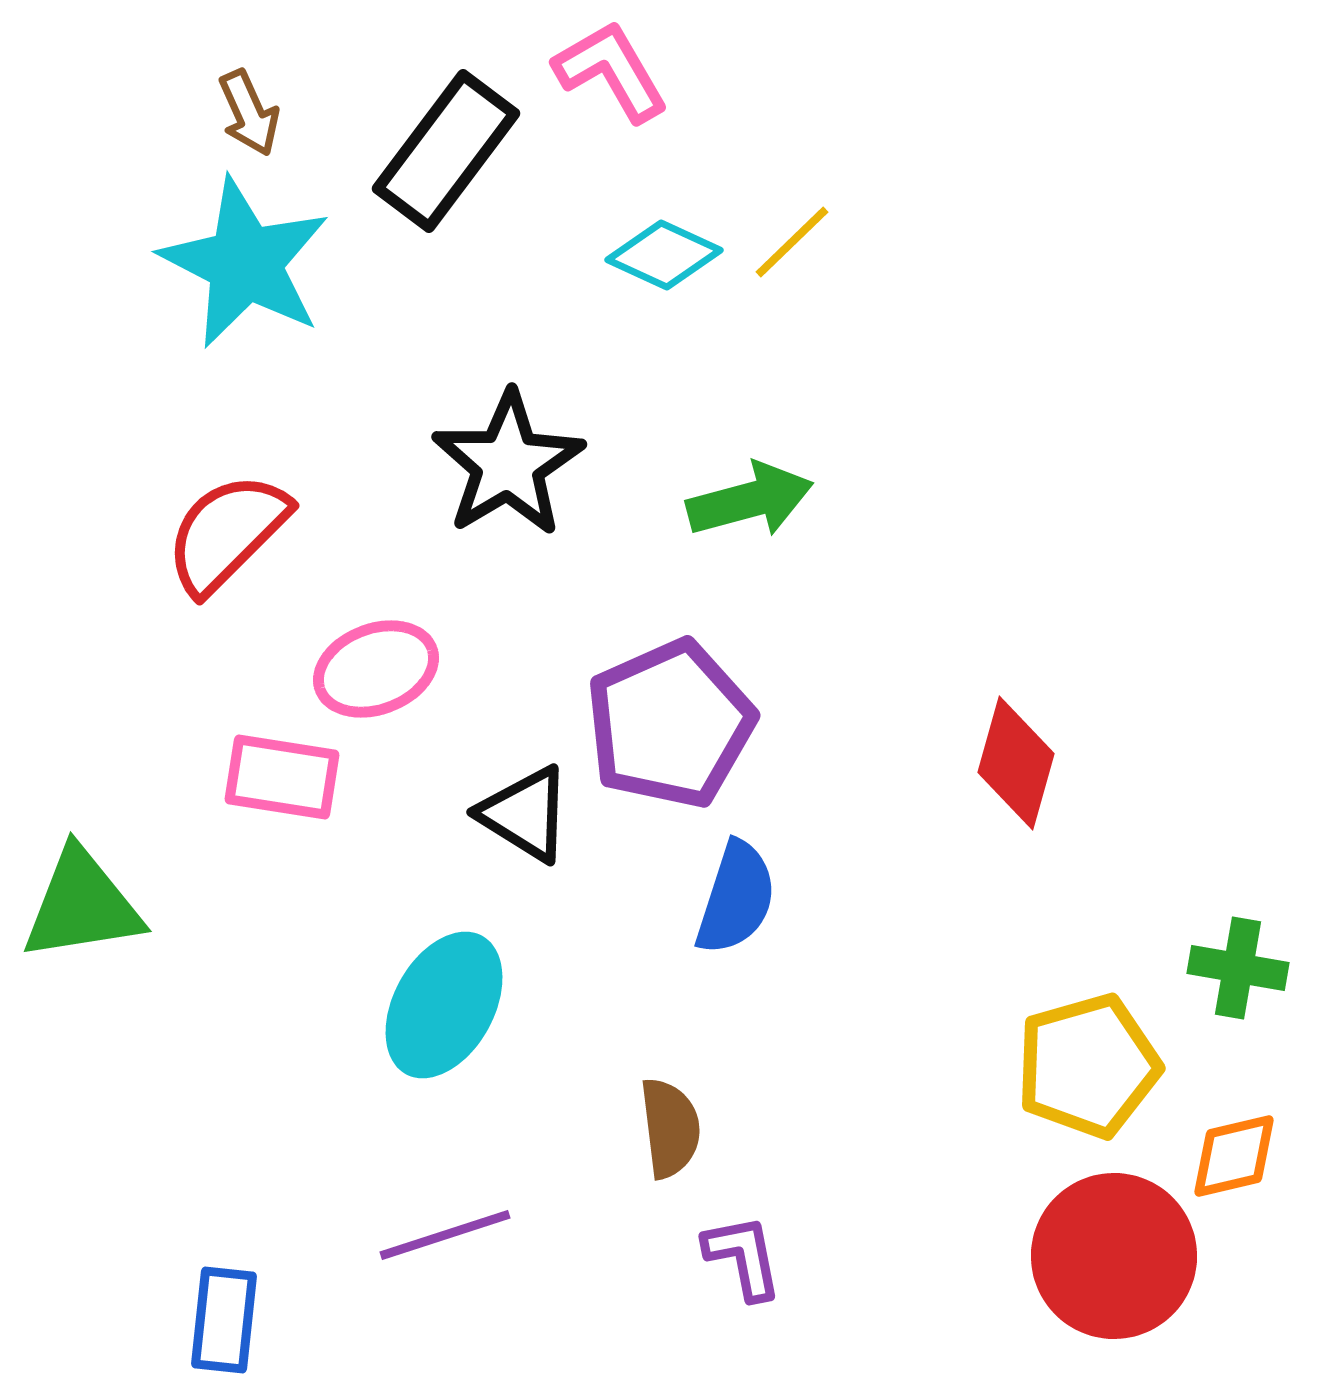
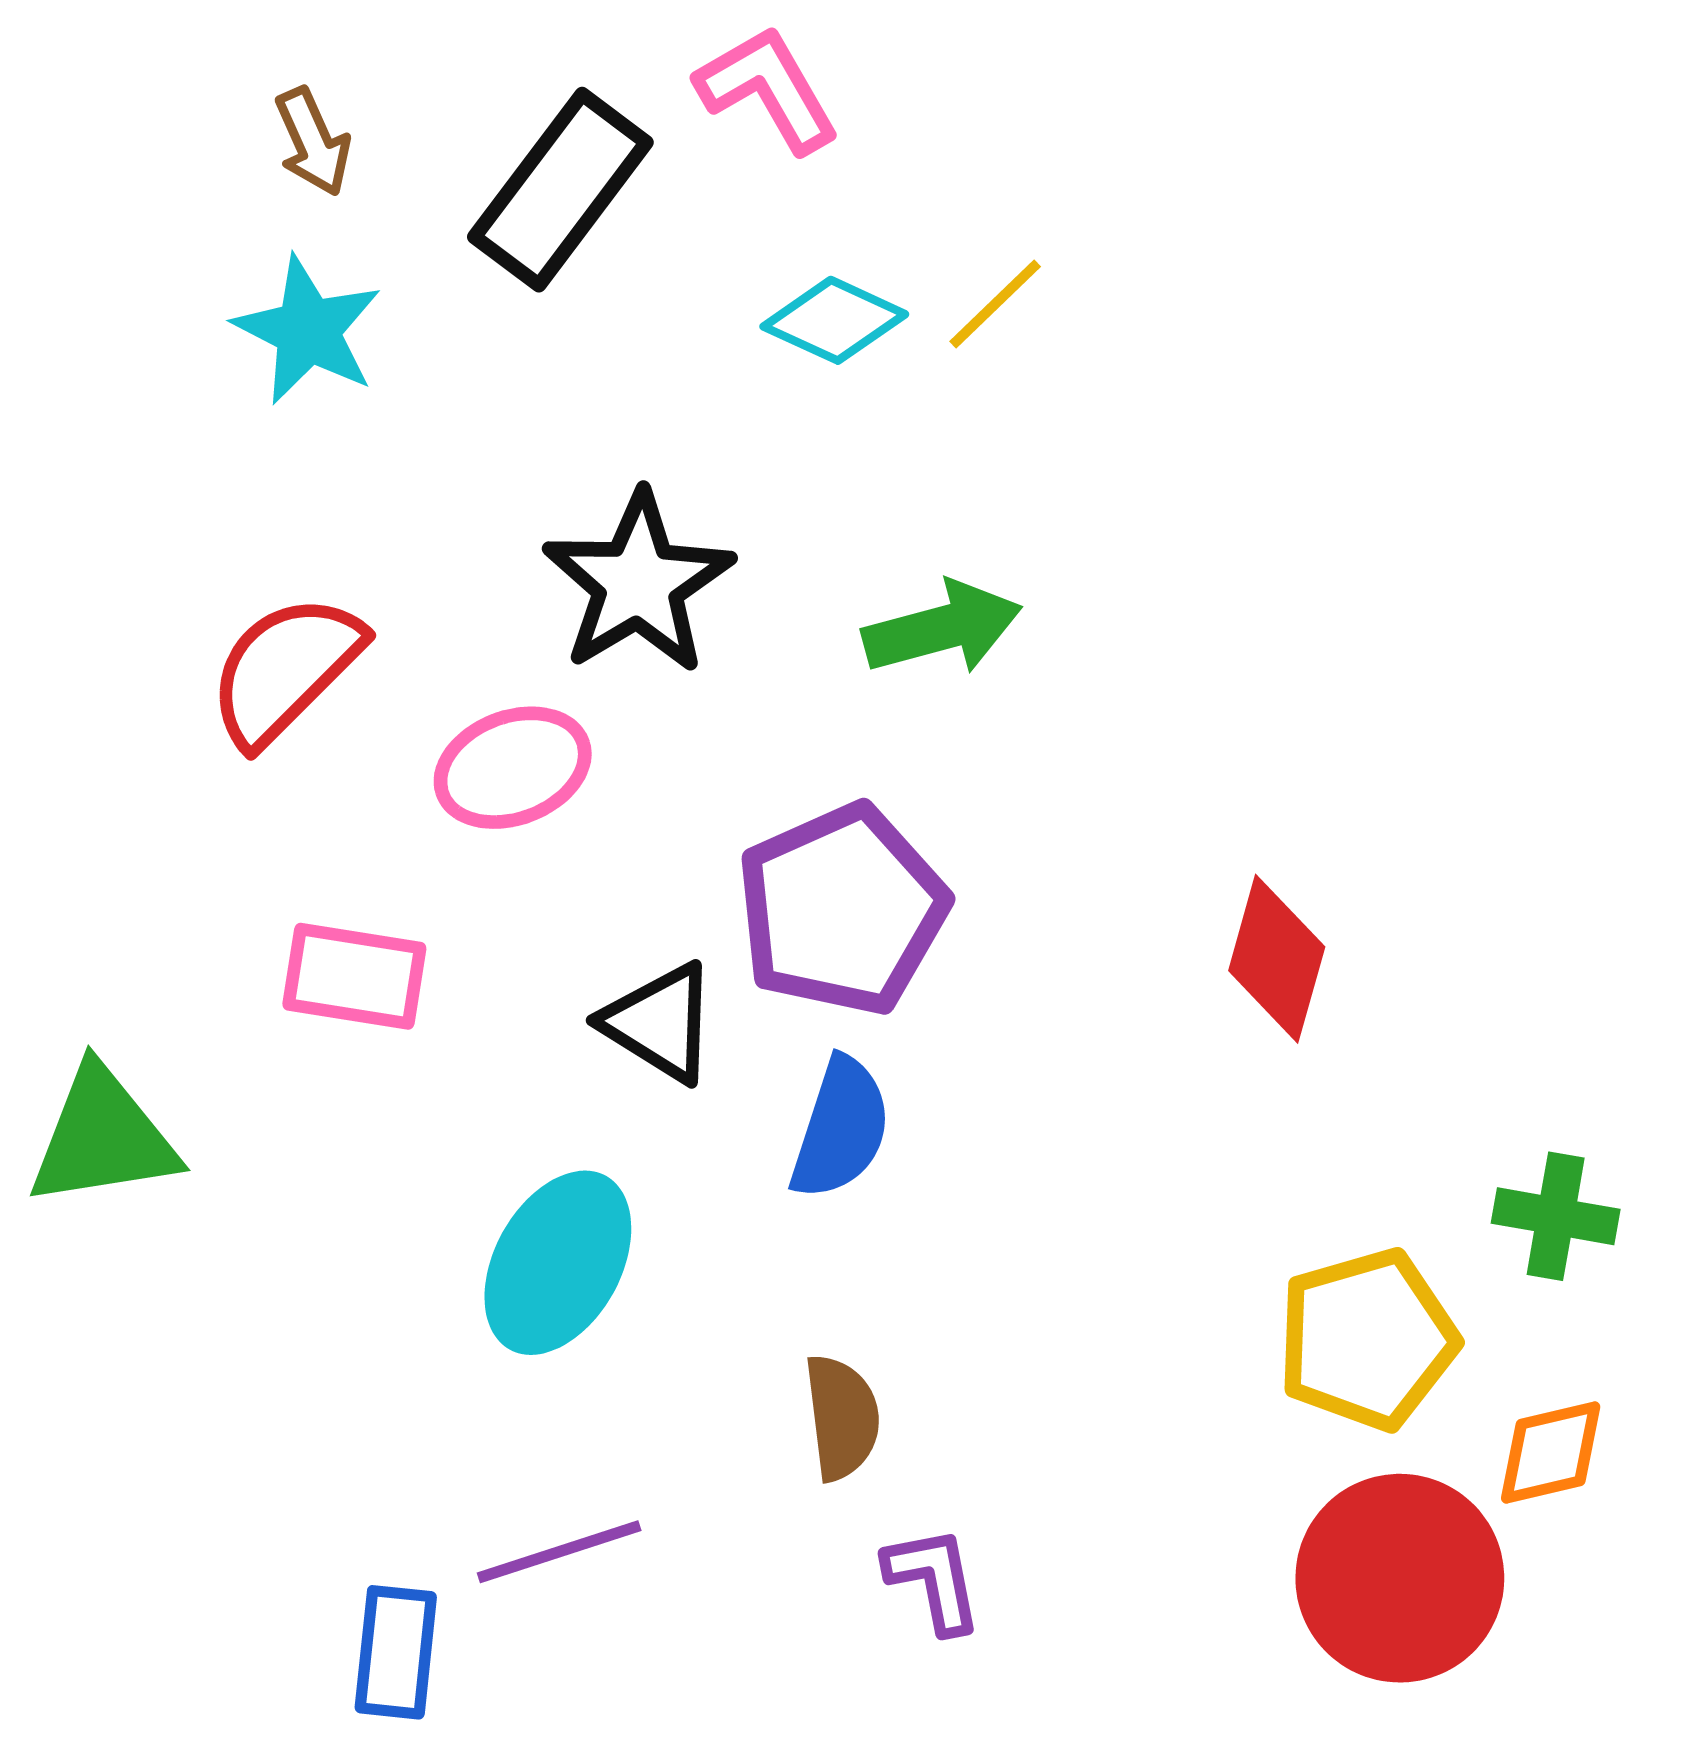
cyan star: (245, 263) -> (308, 330), size x0.7
pink ellipse: (376, 669) -> (513, 768), moved
blue semicircle: (736, 898) -> (841, 1128), moved
blue rectangle: (224, 1320) -> (396, 1652), moved

